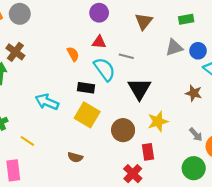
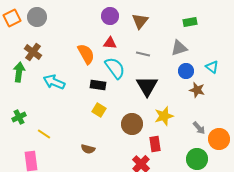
brown triangle: (144, 21) -> (140, 21), moved
blue circle: (198, 51) -> (186, 71), moved
orange semicircle: (73, 54) -> (86, 54), size x1.5
gray line: (126, 56) -> (143, 54), moved
cyan arrow: (47, 102) -> (54, 82), moved
yellow square: (87, 115) -> (99, 110), size x0.6

